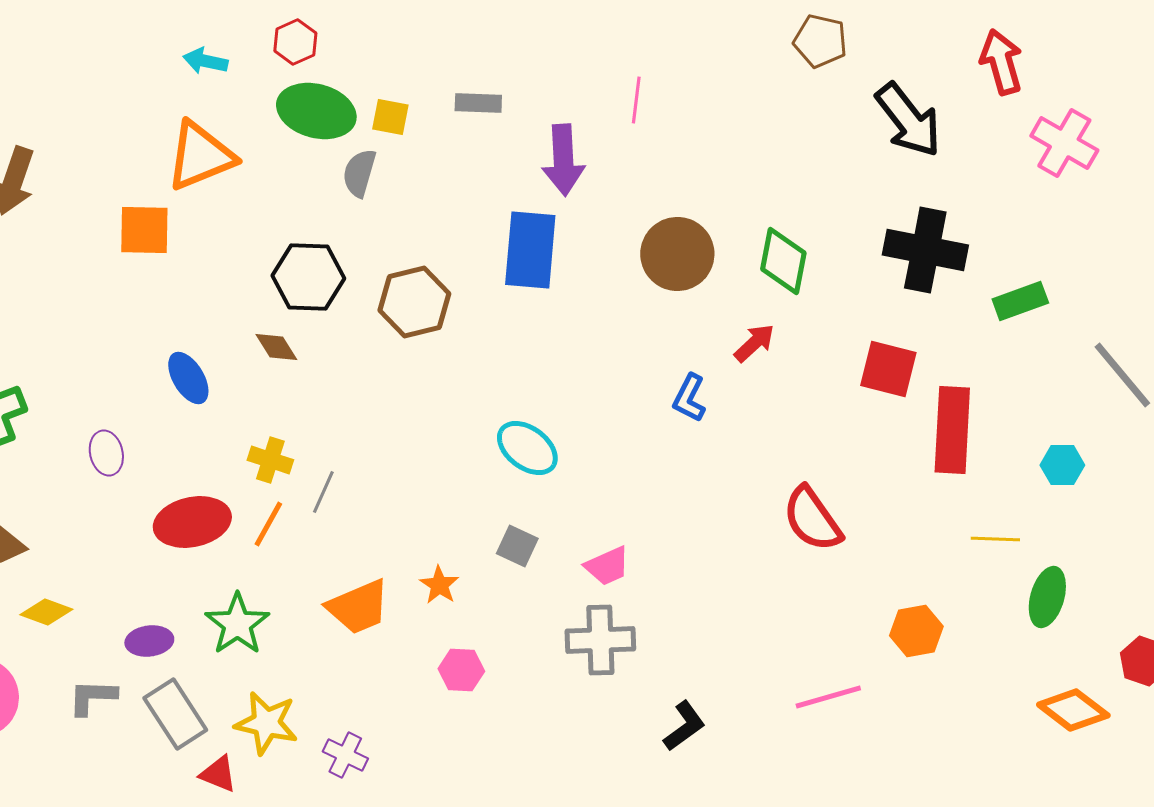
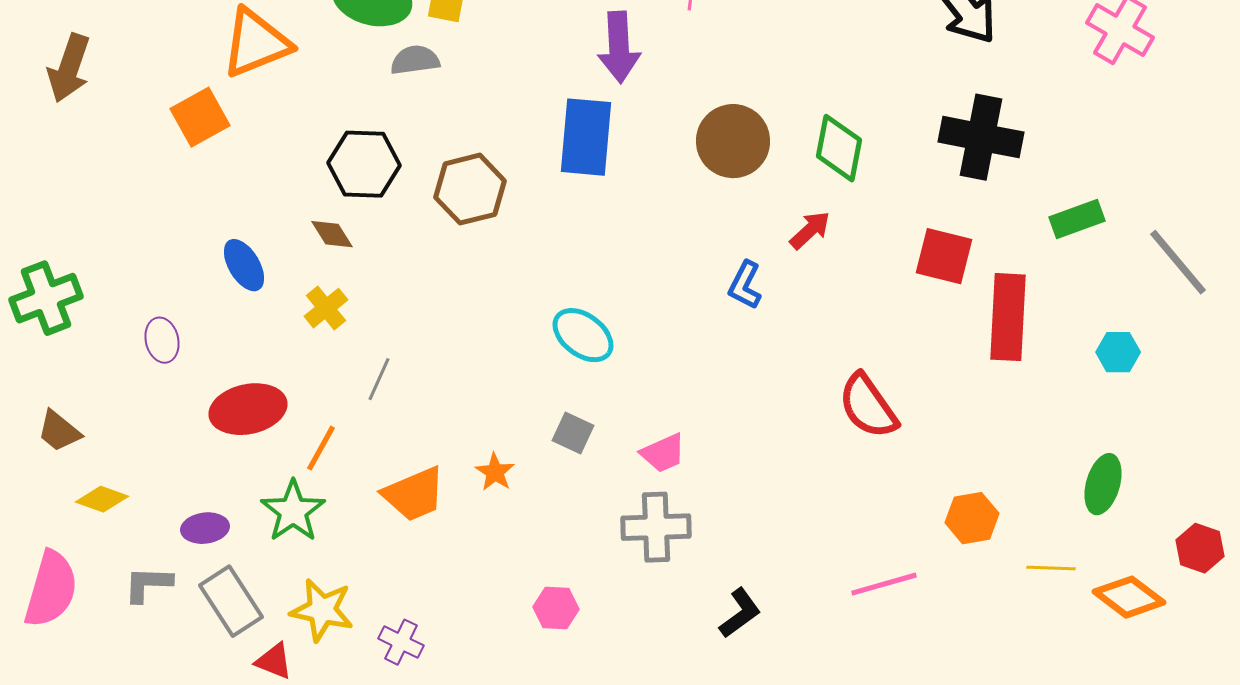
gray semicircle: (359, 173) -> (415, 60), turned 66
orange square: (144, 230) -> (200, 117), turned -30
green rectangle: (1020, 301) -> (1077, 219), moved
yellow cross: (270, 460) -> (326, 308), moved, turned 33
orange line: (268, 524) -> (321, 448), moved
yellow line: (995, 539) -> (1051, 568), moved
pink hexagon: (461, 670) -> (556, 608), moved

